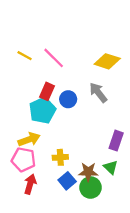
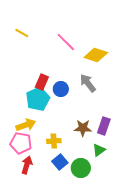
yellow line: (25, 56) -> (22, 33), moved
pink line: (54, 58) -> (66, 42), moved
green triangle: (111, 167) -> (99, 150), turned 40
brown star: (88, 172) -> (83, 128), moved

